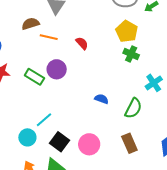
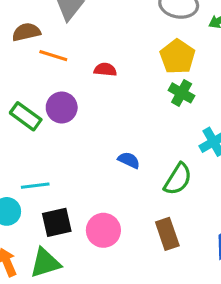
red semicircle: (82, 43) -> (105, 70), turned -48
cyan line: (44, 120) -> (35, 186), turned 30
black square: (59, 142) -> (57, 222), turned 36

